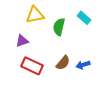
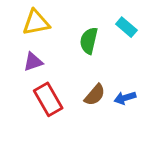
yellow triangle: (35, 15) -> (36, 23), moved
red rectangle: (32, 66) -> (48, 99), turned 35

